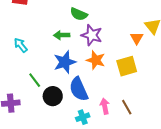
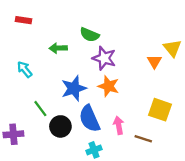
green arrow: (62, 35) -> (58, 48), moved
yellow square: (127, 66) -> (160, 110), moved, turned 35
pink arrow: (105, 106) -> (119, 125), moved
brown line: (127, 107) -> (143, 139), turned -42

